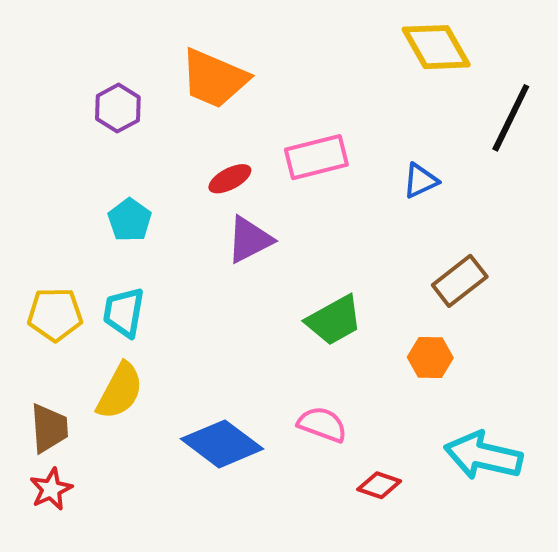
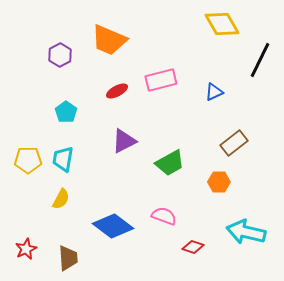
purple triangle: (250, 240) -> (124, 141), moved
yellow semicircle: (120, 391) -> (61, 199), size x0.7
brown trapezoid: (49, 428) -> (68, 258), moved

